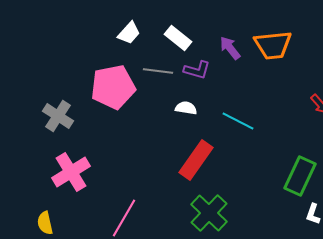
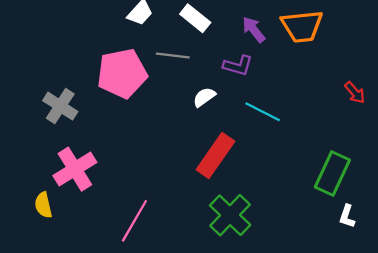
purple L-shape: (197, 70) -> (238, 66), moved
white semicircle: (186, 108) -> (204, 97), turned -45
yellow semicircle: (45, 223) -> (43, 205), moved

